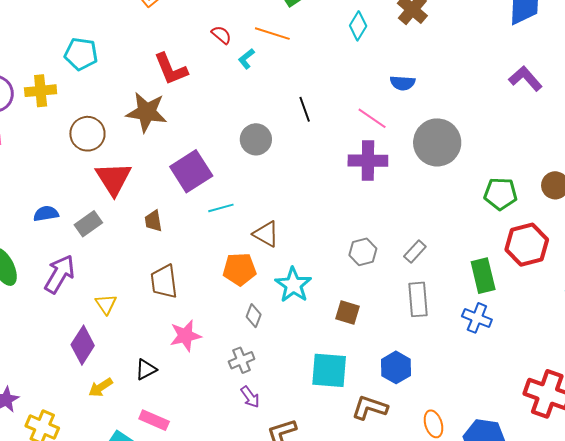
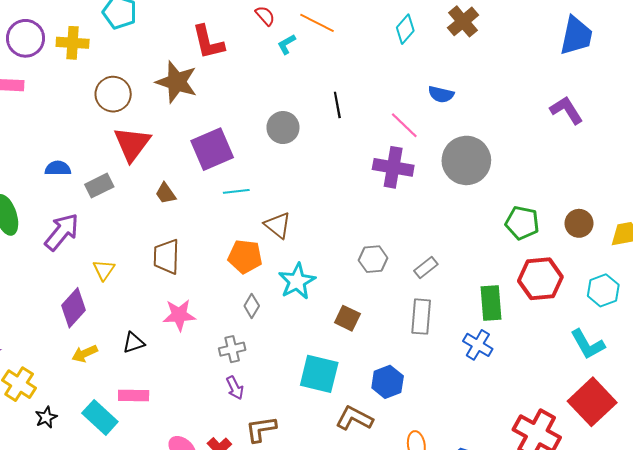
brown trapezoid: (153, 221) -> (166, 193), turned -35
pink rectangle: (154, 420) -> (134, 396), turned -32

